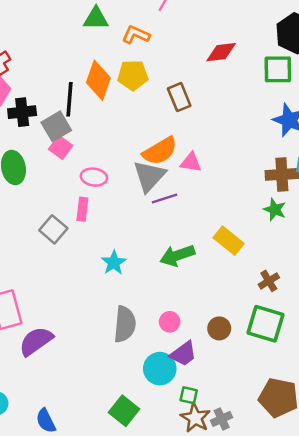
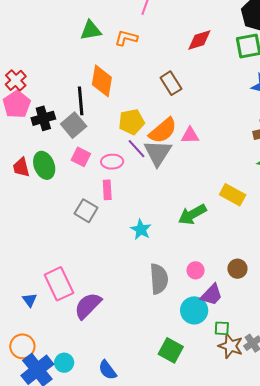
yellow pentagon: (133, 75) -> (132, 122), moved
pink square: (61, 147) -> (81, 157), moved
purple line: (164, 198) -> (137, 149), moved, turned 75

